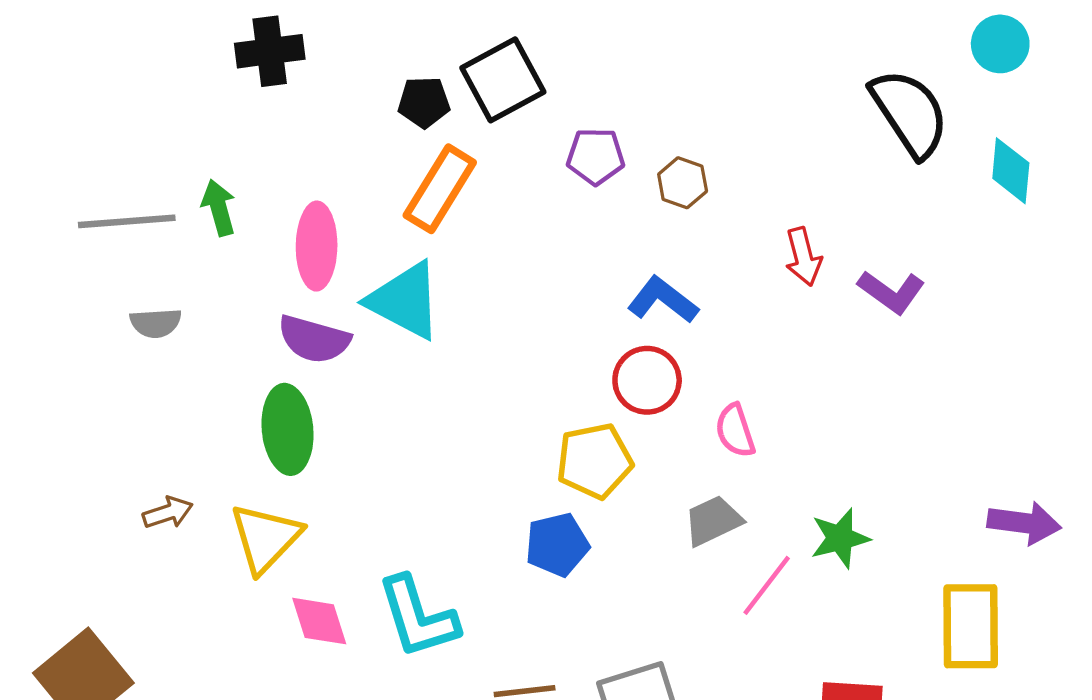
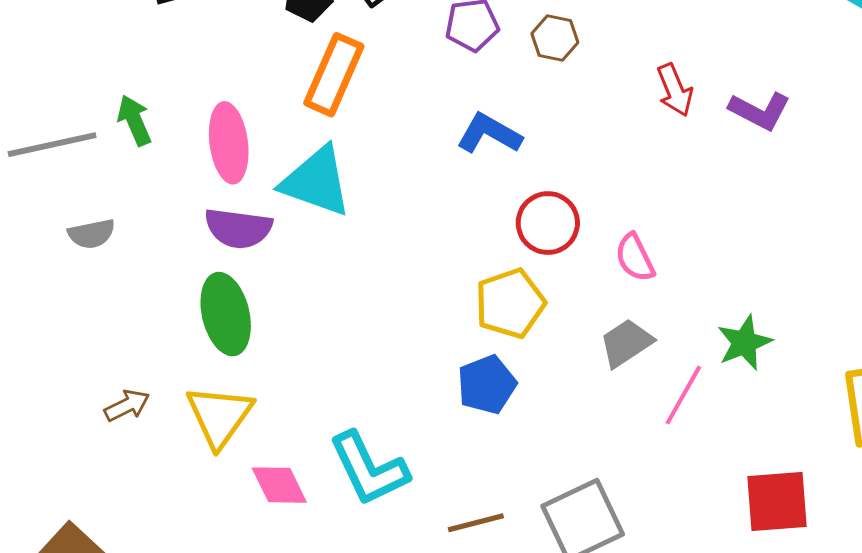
blue L-shape: (663, 300) -> (489, 134), moved

